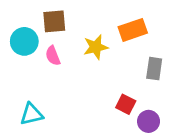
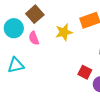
brown square: (54, 21) -> (35, 14), turned -36
cyan triangle: (31, 114) -> (16, 65), moved

